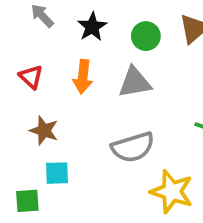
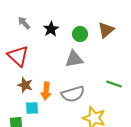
red triangle: (31, 77) -> (18, 56), size x1.6
orange arrow: (83, 77) -> (46, 91), moved

